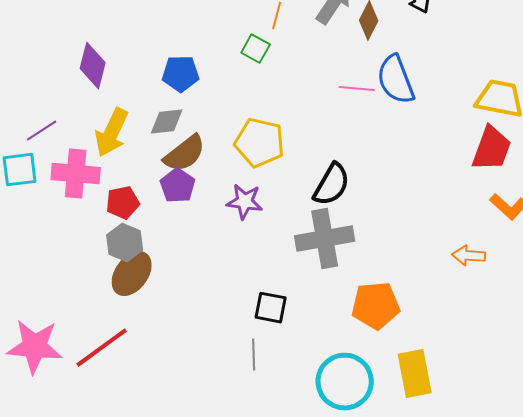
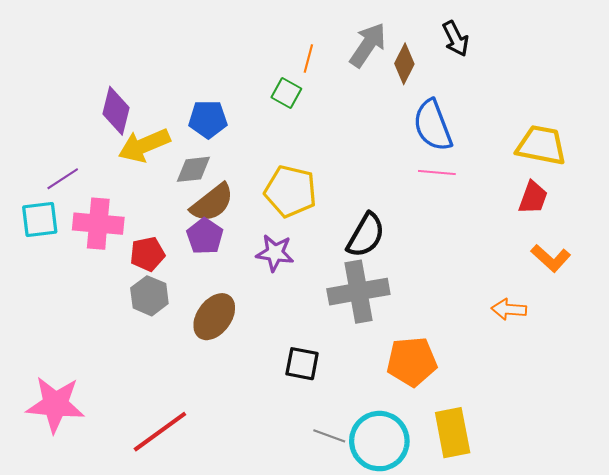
pink line: (357, 89) -> (437, 172), moved
yellow arrow: (112, 133) -> (144, 145), moved, turned 42
red trapezoid: (492, 149) -> (533, 198), size x0.7
brown ellipse: (132, 274) -> (214, 317), moved
red line: (102, 348) -> (160, 432), moved
gray line: (254, 355) -> (329, 436), moved, turned -68

